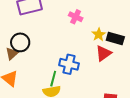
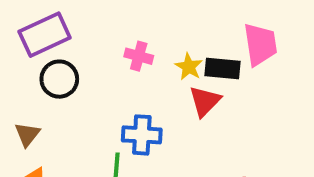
pink cross: (76, 17) -> (139, 56), moved
black circle: (20, 42) -> (59, 79), moved

